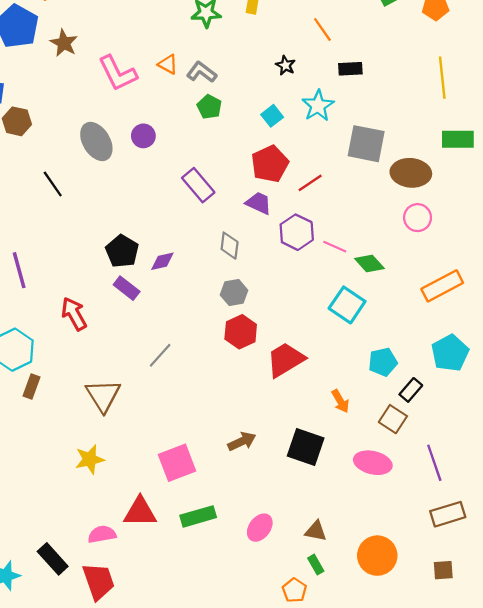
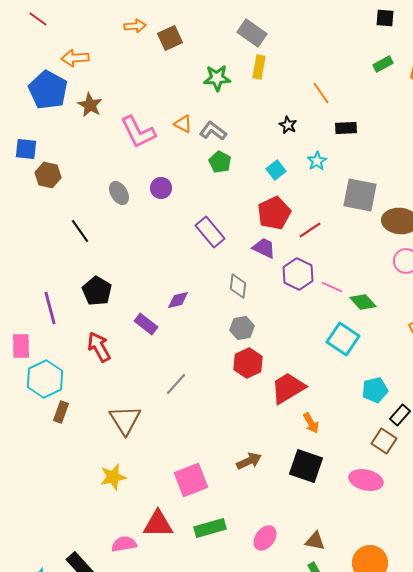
cyan star: (318, 106) -> (317, 161), size x0.7
gray ellipse: (96, 141) -> (119, 193), size x0.7
black pentagon: (122, 251) -> (97, 291), moved
orange arrow: (340, 401) -> (311, 423), moved

